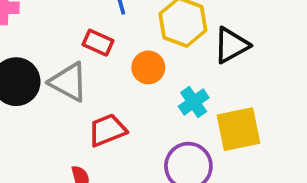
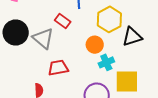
orange circle: (148, 67) -> (95, 45), moved

